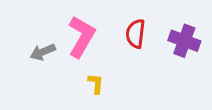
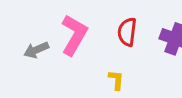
yellow L-shape: (96, 84) -> (116, 80), moved

